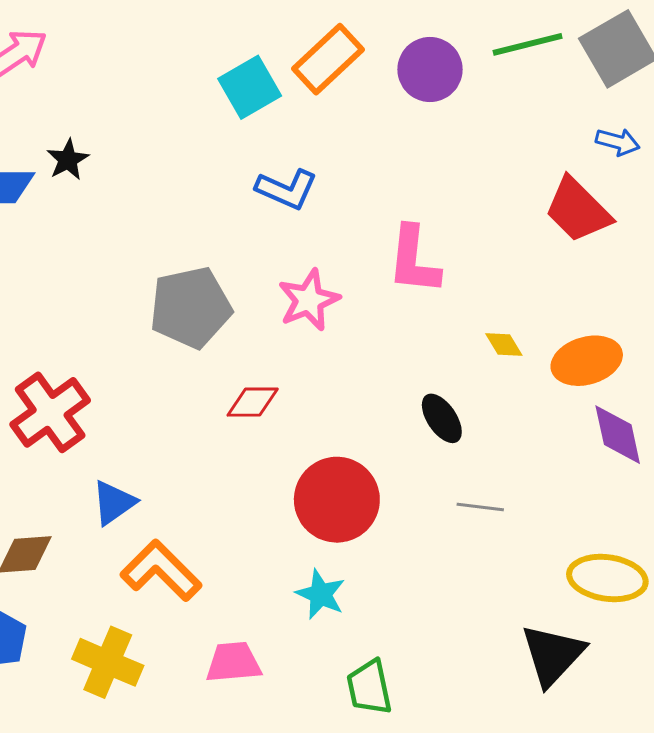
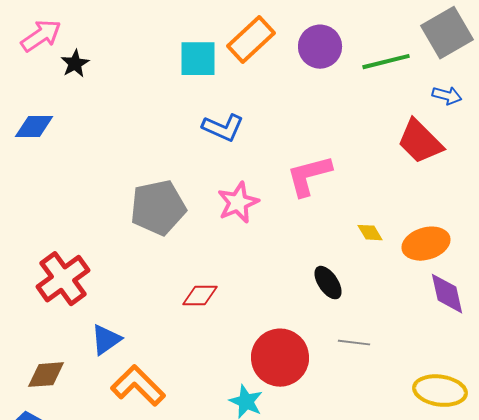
green line: (528, 44) -> (386, 62), moved
cyan square: (250, 87) -> (198, 59), turned 30
black star: (68, 160) -> (75, 64), moved
pink L-shape: (414, 260) -> (309, 176), turned 69
red diamond: (253, 402) -> (200, 296), moved
red circle: (337, 500) -> (280, 358), moved

